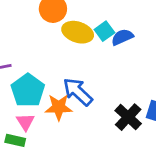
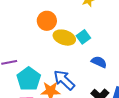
blue semicircle: (122, 37) -> (99, 62), moved, turned 49

